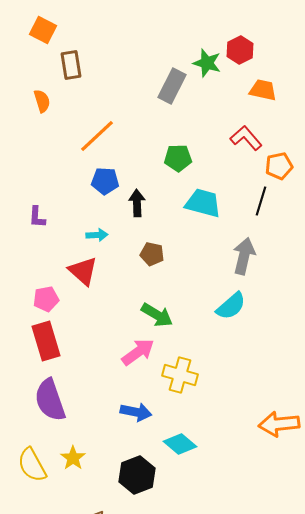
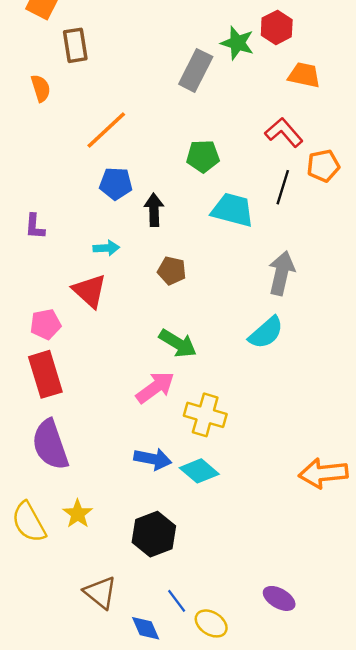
black line: (261, 201) -> (283, 187), moved
cyan diamond: (180, 444) -> (199, 471), moved

